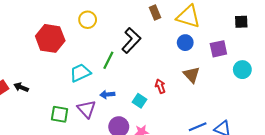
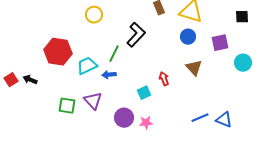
red hexagon: (50, 38) -> (58, 52), moved
blue arrow: (107, 95) -> (109, 75), moved
cyan square: (140, 101) -> (144, 93), turned 32

